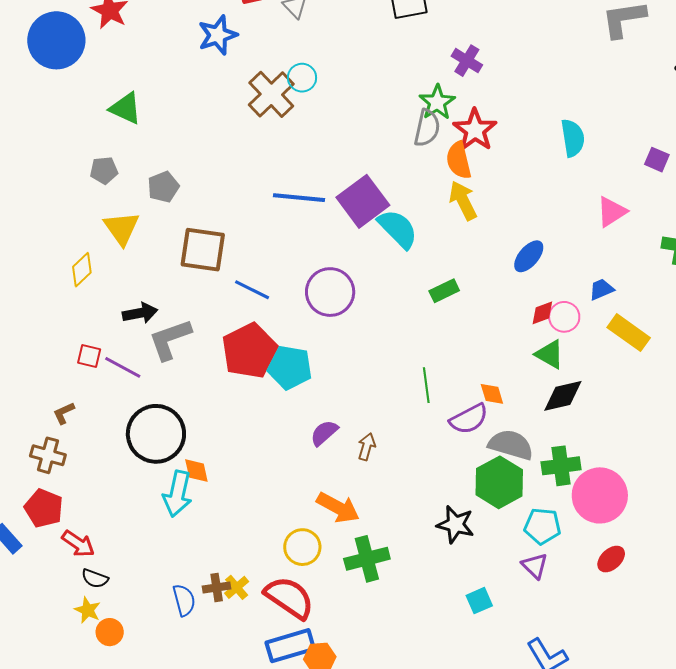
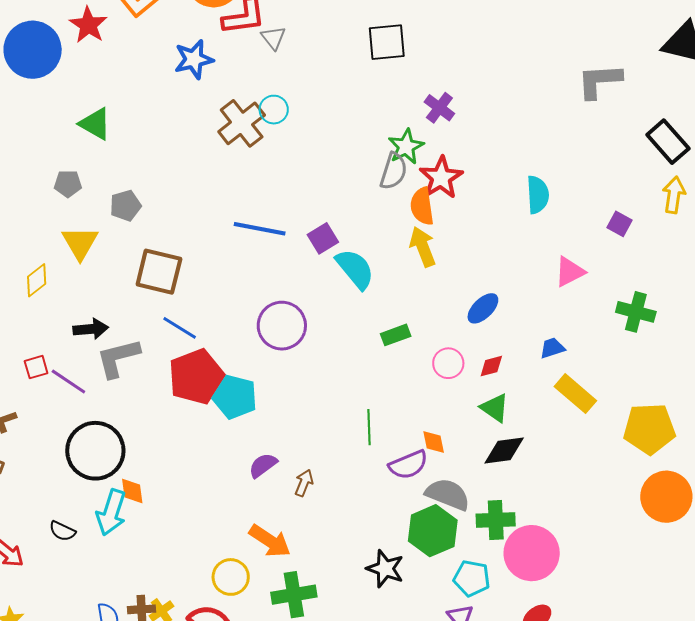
purple square: (363, 201) -> (323, 238), size x0.6
blue line: (252, 290) -> (180, 328), moved
pink circle: (564, 317) -> (448, 363), moved
red square: (89, 356) -> (36, 367), turned -35
black semicircle: (95, 578) -> (62, 531), moved

